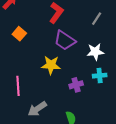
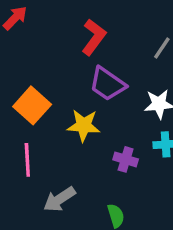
orange square: (19, 34) -> (32, 105), moved, size x1.5
purple cross: (76, 85) -> (126, 159), turned 32

